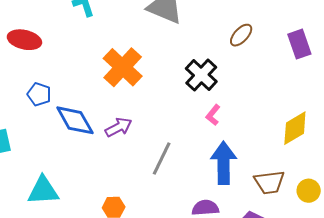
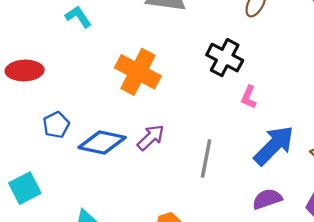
blue pentagon: (39, 94) -> (56, 125), turned -30
blue diamond: (75, 120) -> (102, 143), turned -33
blue arrow: (224, 163) -> (274, 145), turned 60

